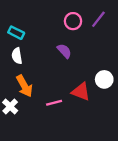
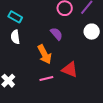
white circle: (104, 79) -> (92, 32), moved
orange arrow: (24, 86) -> (44, 54), moved

